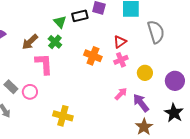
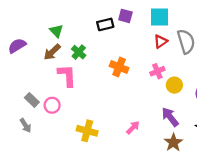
green triangle: (60, 22) -> (56, 31), moved
red triangle: (120, 42) -> (161, 41), moved
pink cross: (121, 60) -> (157, 71), moved
pink arrow: (121, 94) -> (133, 128), moved

